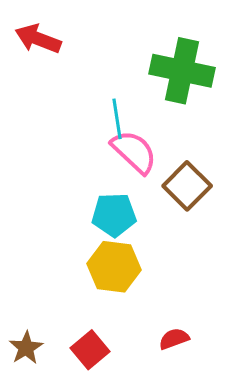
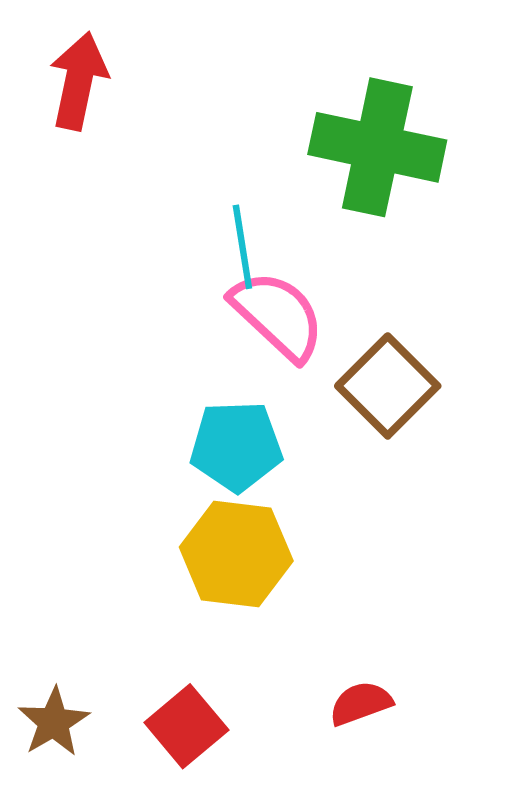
red arrow: (38, 39) -> (79, 81), turned 81

